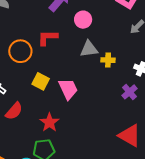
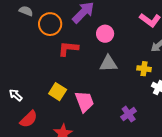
orange circle: (20, 51) -> (50, 24), moved
yellow cross: (108, 60) -> (144, 69), moved
purple cross: (130, 92) -> (129, 114), moved

